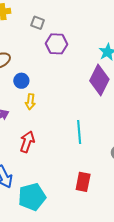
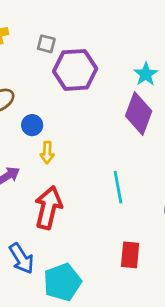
purple hexagon: (57, 44) -> (75, 70), size x1.4
red arrow: (27, 142) -> (48, 208), size x1.4

